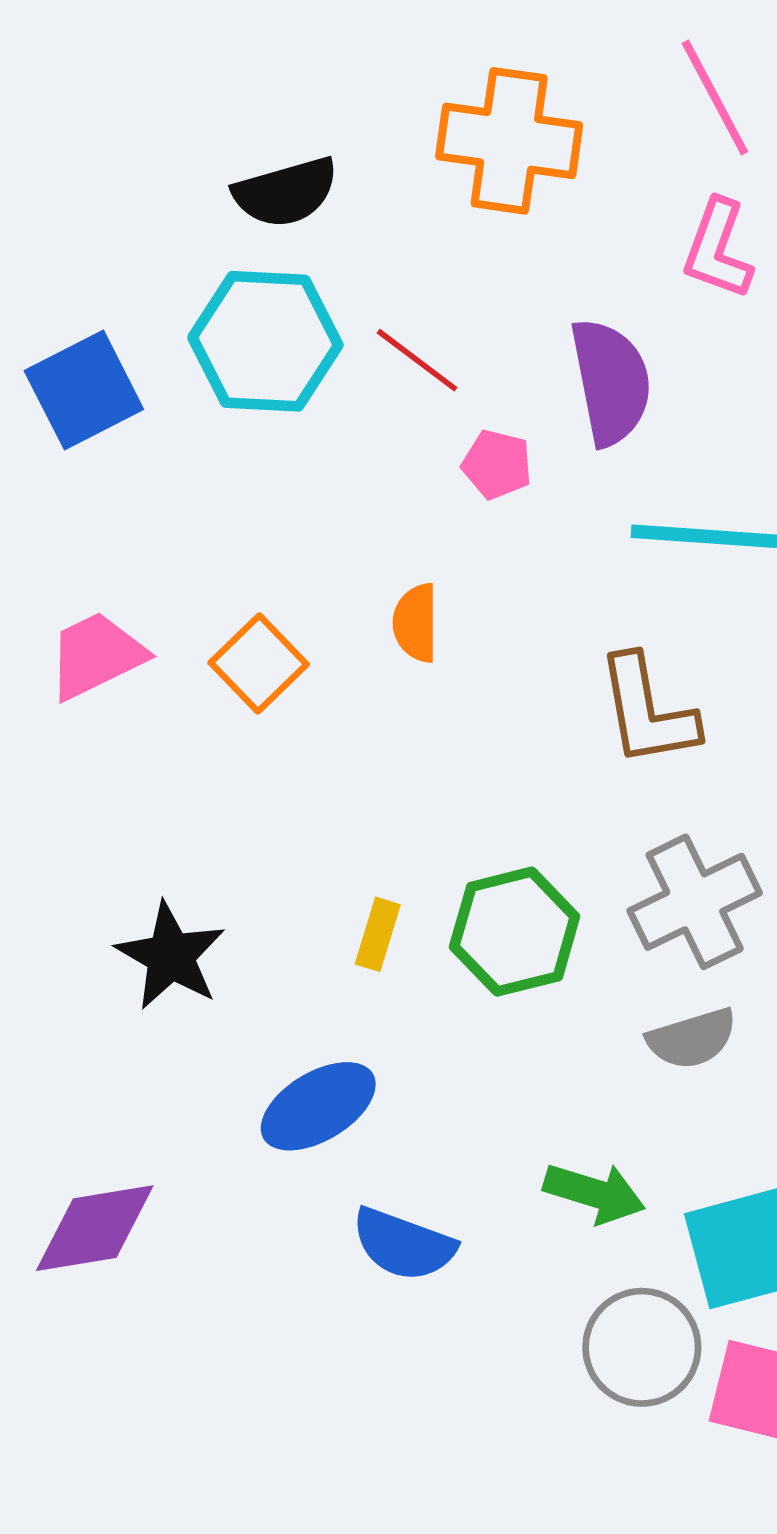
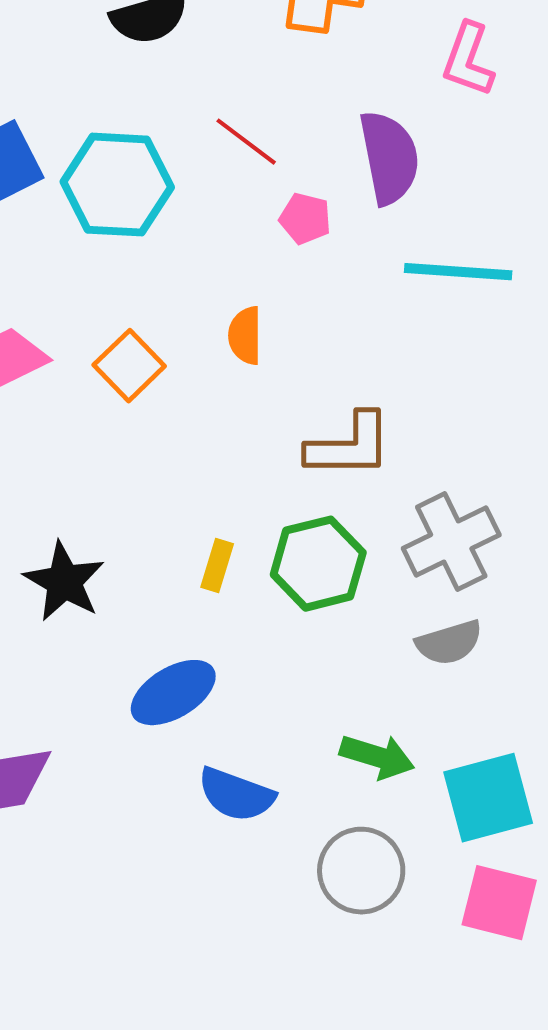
cyan hexagon: (265, 341) -> (117, 185), moved
brown L-shape: (647, 711) -> (349, 446), moved, turned -80
gray circle: (642, 1347) -> (361, 871), moved

